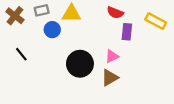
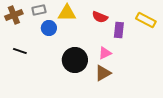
red semicircle: (115, 13) -> (100, 17), moved
brown cross: (15, 16) -> (14, 15), turned 30
black line: (21, 54) -> (20, 51), turned -32

